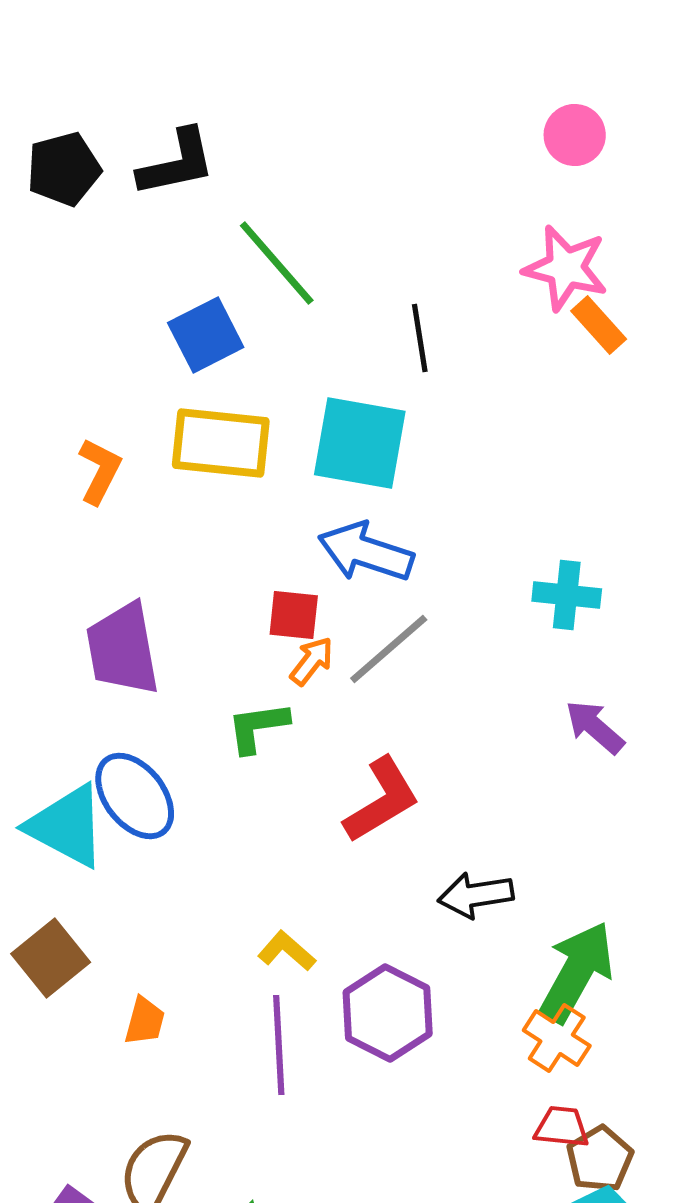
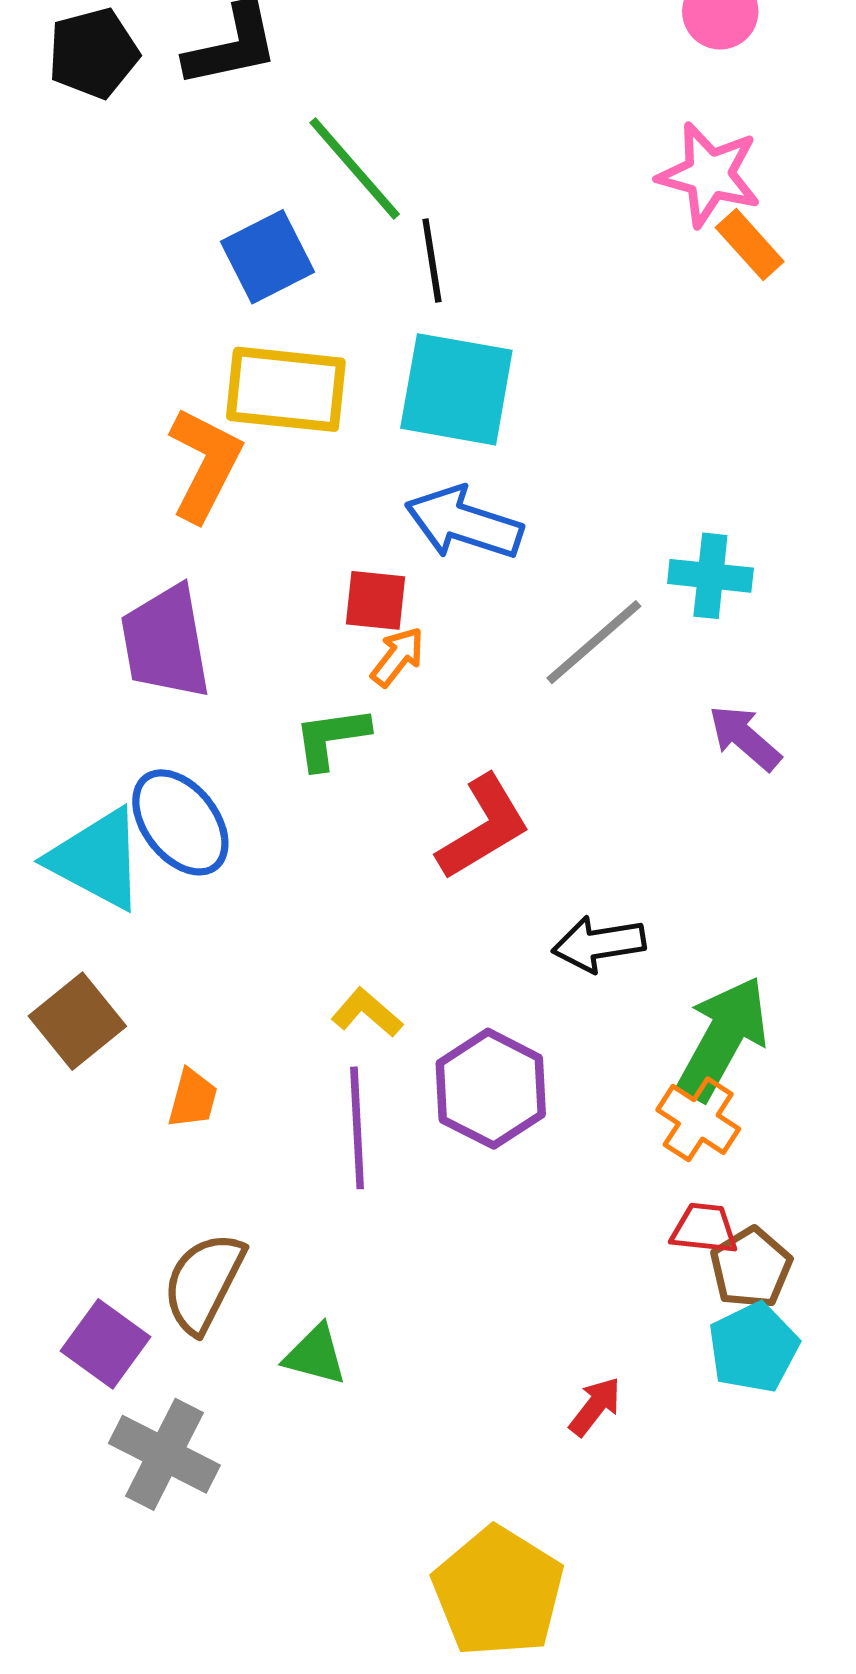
black line: (420, 338) -> (432, 260), moved
orange L-shape: (100, 471) -> (205, 464), moved, size x1.4
gray line: (389, 649) -> (594, 642), moved

